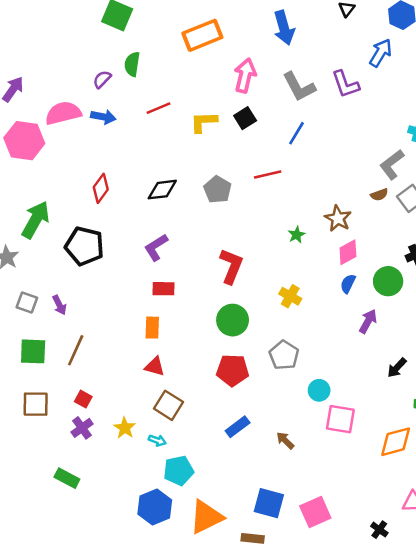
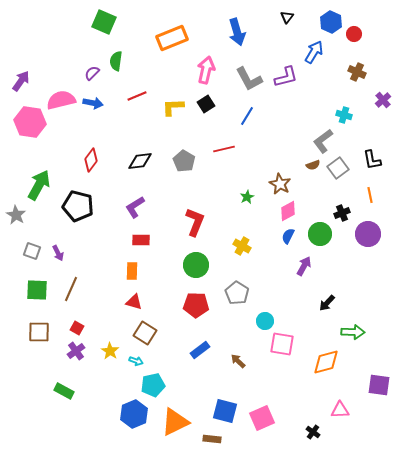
purple L-shape: (345, 84) -> (286, 77), turned -85

